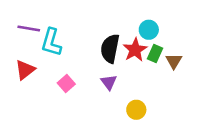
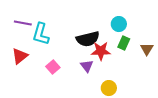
black semicircle: (110, 48) -> (88, 39), turned -115
red star: (135, 50) -> (101, 51), moved, turned 30
brown triangle: (174, 61) -> (147, 49), moved

